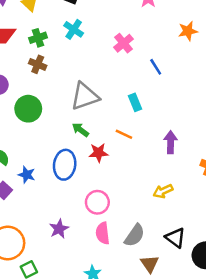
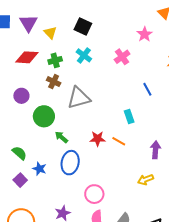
pink cross: (124, 43) -> (122, 57), moved
gray triangle: (85, 96) -> (79, 98), moved
green arrow: (80, 130) -> (61, 137), moved
red star: (99, 153) -> (98, 139), moved
yellow arrow: (163, 191) -> (145, 180), moved

